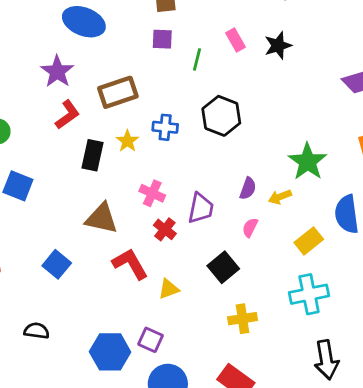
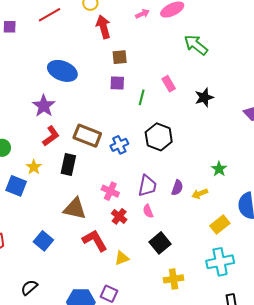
black star: (278, 45) -> (204, 97), moved
brown rectangle: (118, 92) -> (87, 136), moved, turned 40
blue cross: (165, 127) -> (119, 145), turned -30
yellow star: (127, 141) -> (34, 167), moved
green star: (308, 162) -> (219, 169), size x0.6
purple trapezoid: (201, 208) -> (147, 186), moved
pink semicircle: (250, 228) -> (148, 211), moved, turned -48
black semicircle: (37, 331) -> (29, 287), turned -48

